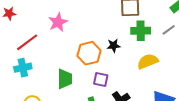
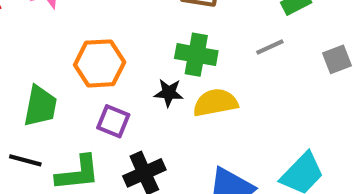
green cross: (141, 31) -> (196, 55), moved
black star: (114, 46) -> (169, 93), moved

